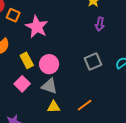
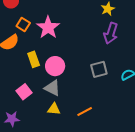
orange square: (13, 15) -> (23, 24), moved
purple arrow: (100, 24) -> (111, 33), size x1.5
pink square: (22, 84) -> (24, 92), moved

